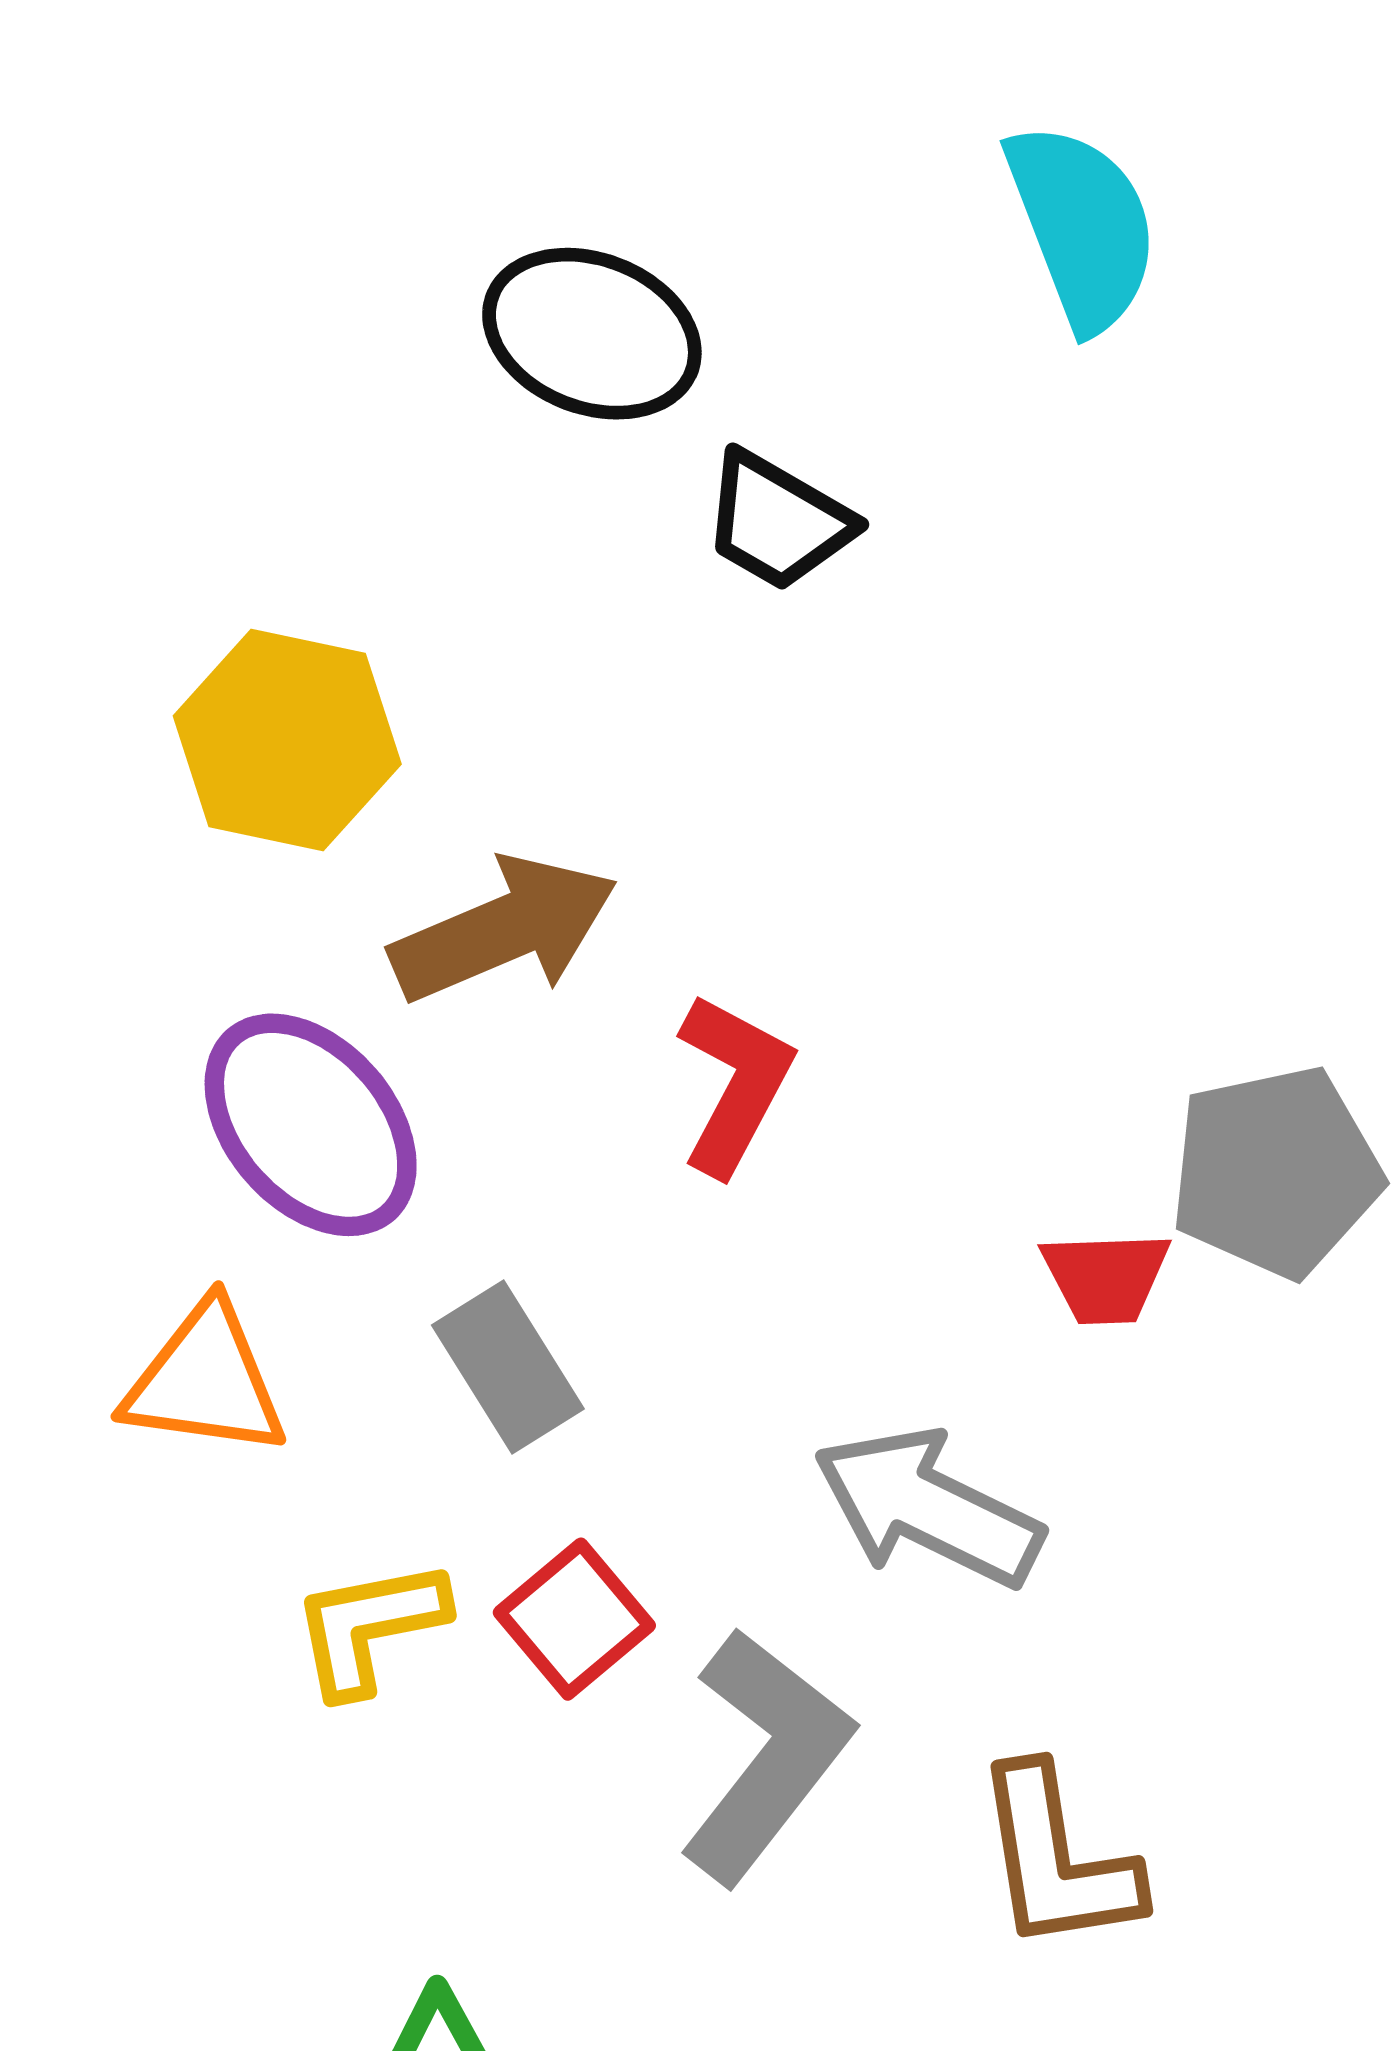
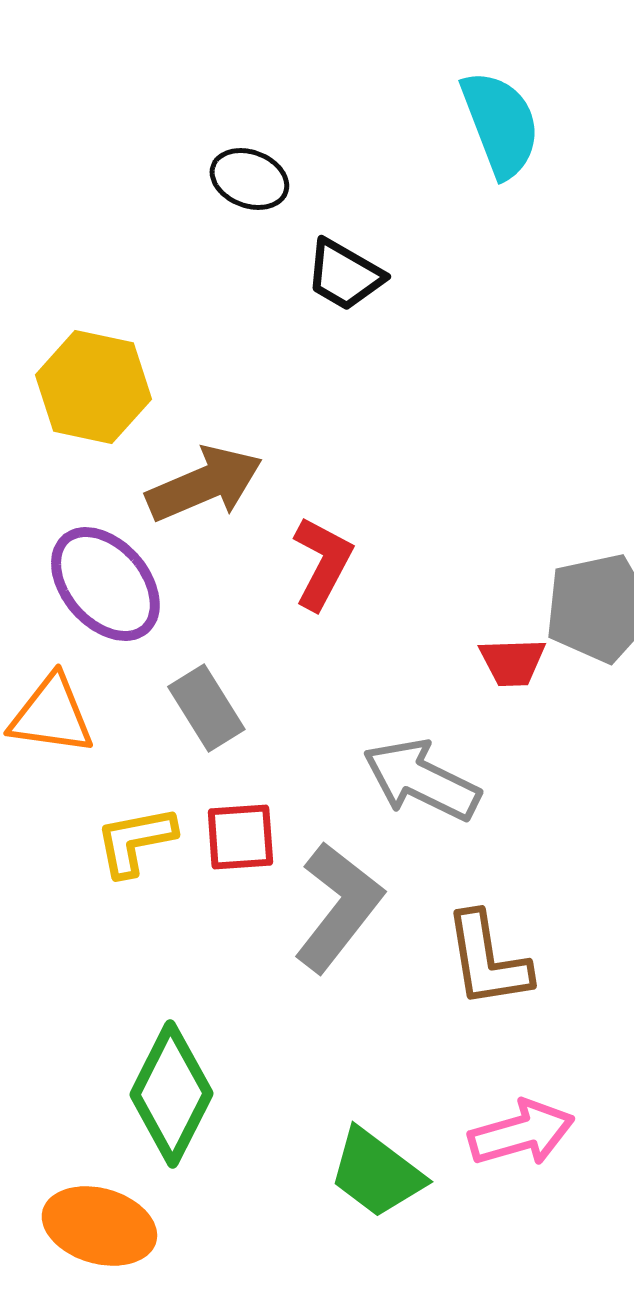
black ellipse: (592, 334) -> (249, 179), size x0.7
red square: (574, 1619) -> (240, 837), turned 36

